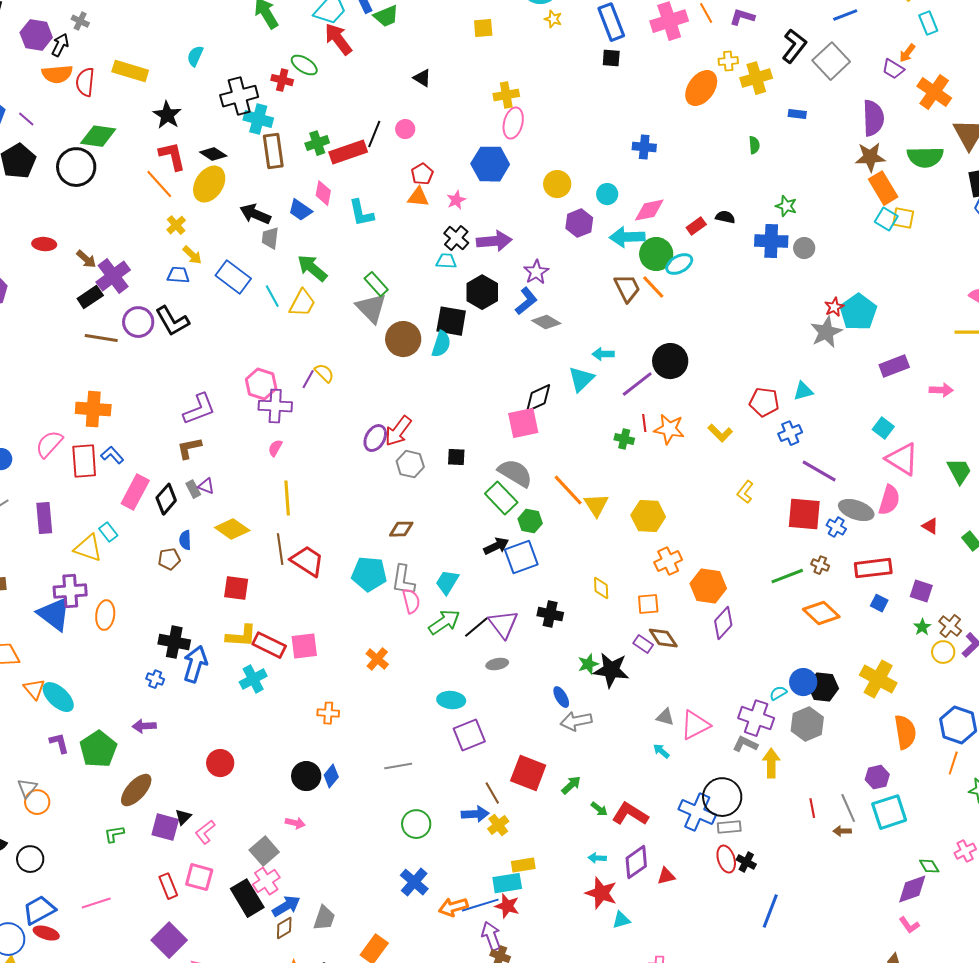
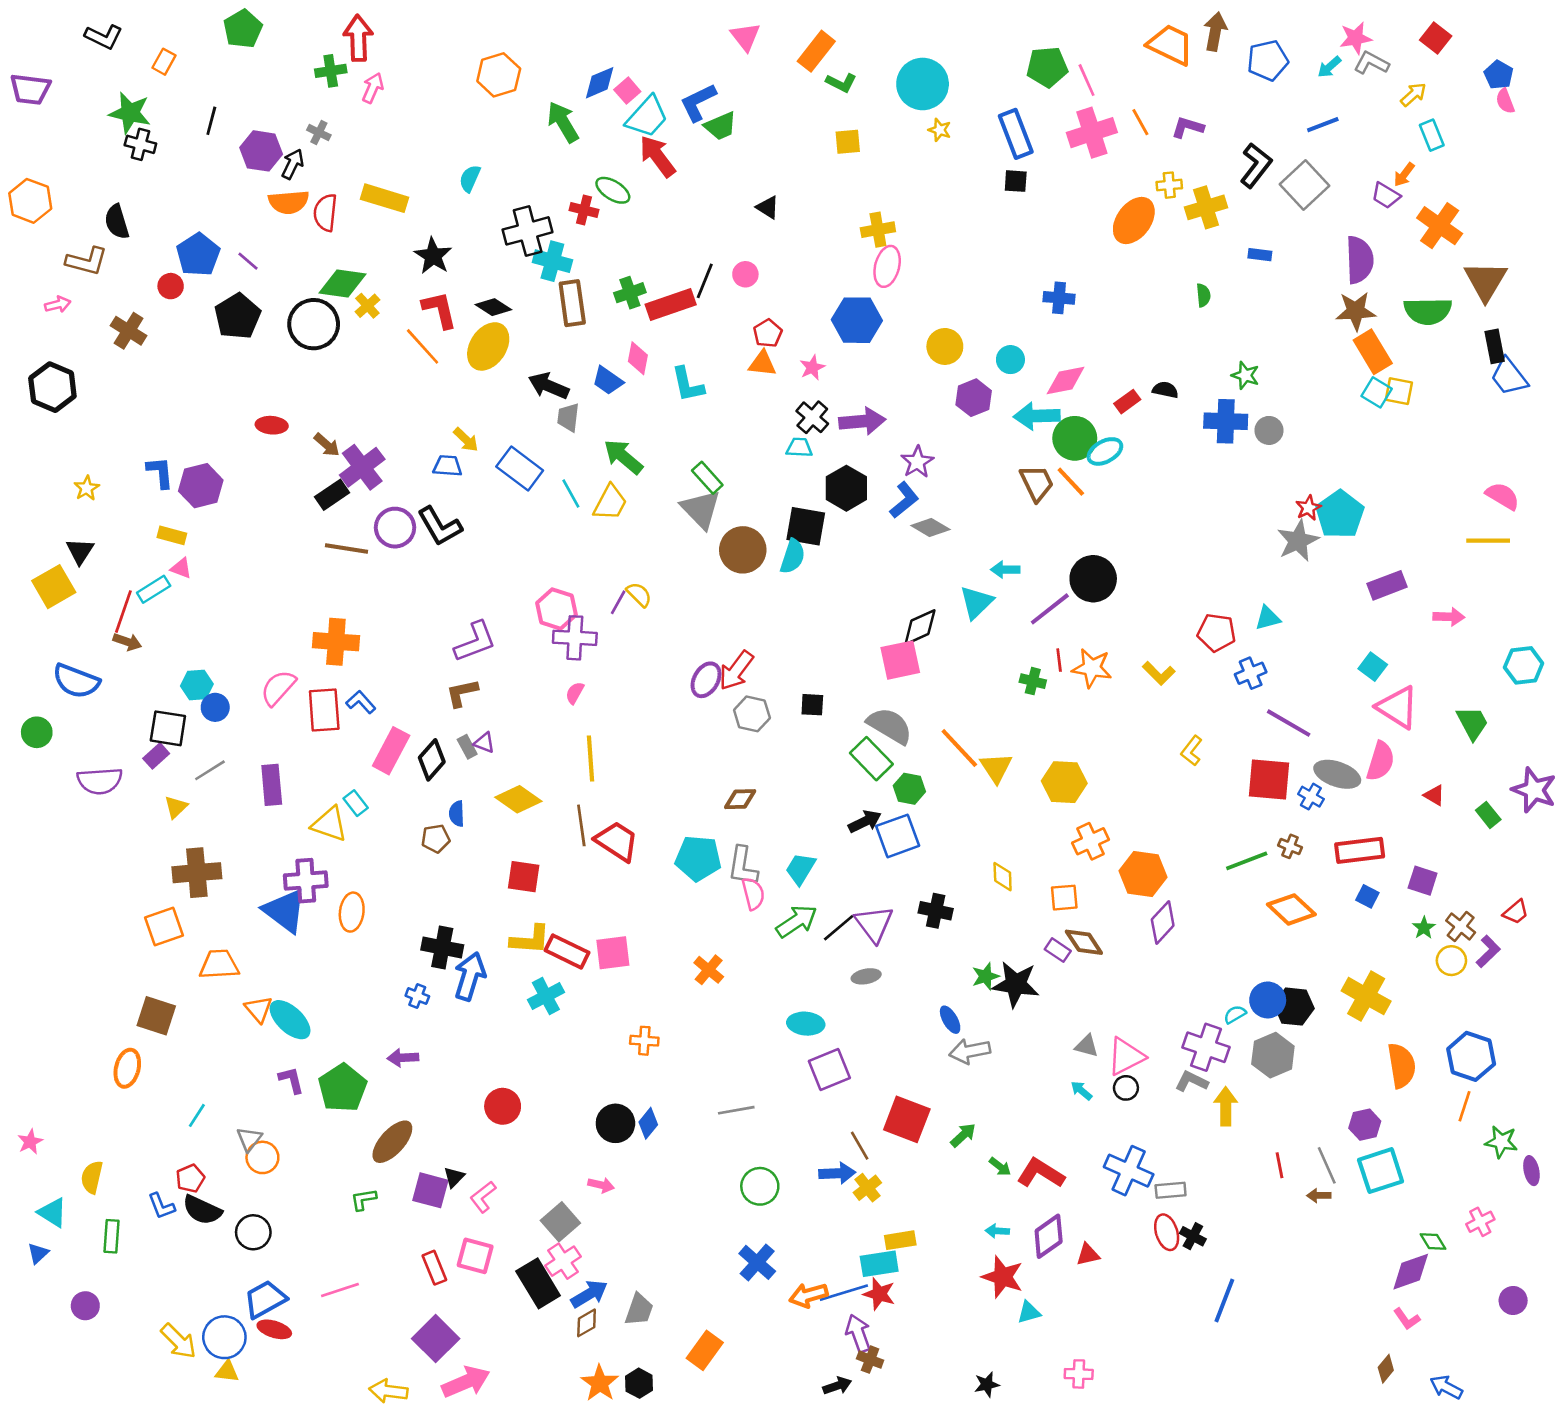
yellow cross: (176, 225) -> (367, 306), moved
black circle: (722, 797) -> (1126, 1088), moved, size x0.5

